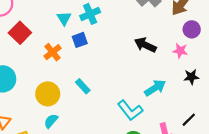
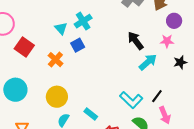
black arrow: (145, 45) -> (136, 41), turned 36
cyan rectangle: (83, 86) -> (91, 114), moved
cyan arrow: (155, 88) -> (148, 62), moved
black line: (189, 120) -> (157, 96), moved

